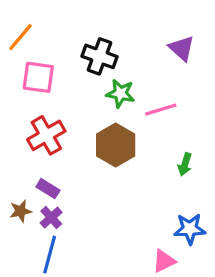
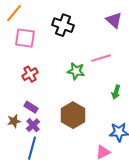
green star: (120, 93) -> (76, 71), moved
red cross: (46, 135) -> (30, 74), size x0.7
brown hexagon: (116, 145) -> (73, 115), moved

